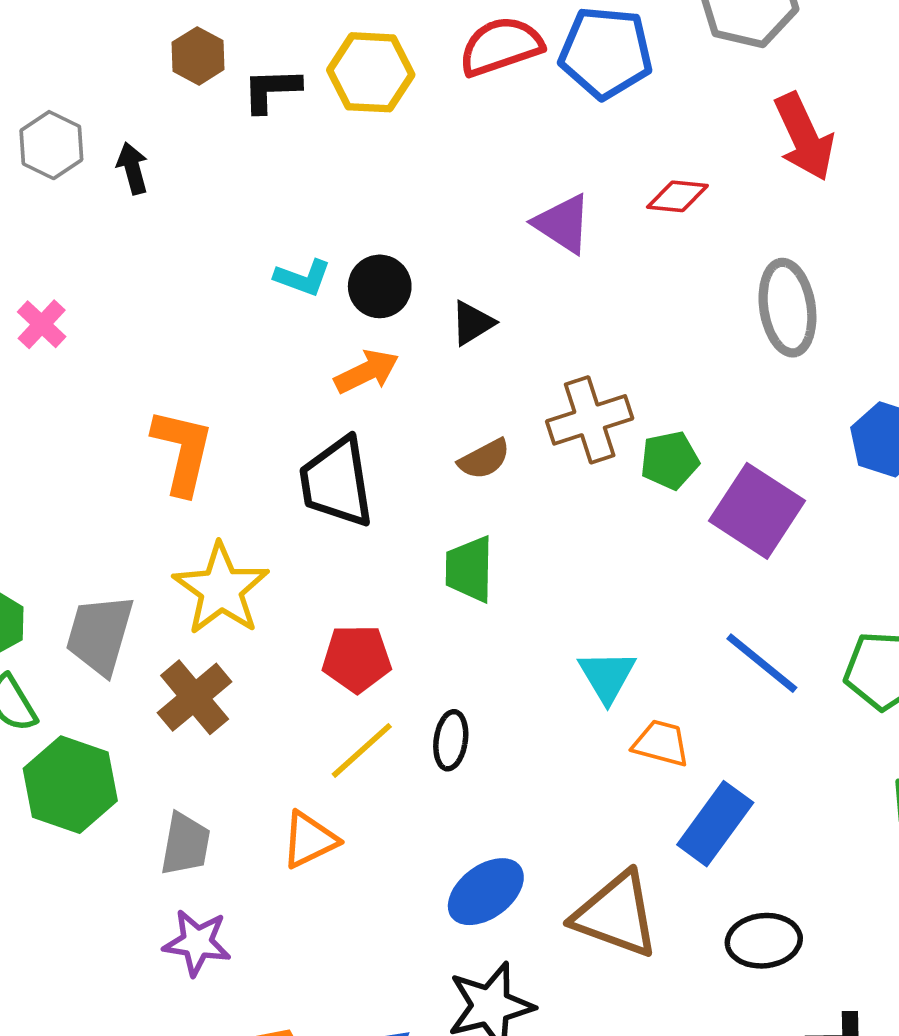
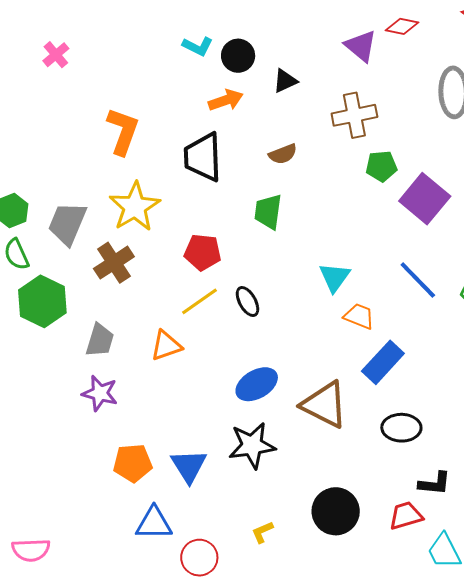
purple triangle: (563, 224) -> (361, 46), moved
brown cross: (590, 420) -> (354, 115), moved
black ellipse: (451, 740) -> (247, 302), turned -44

